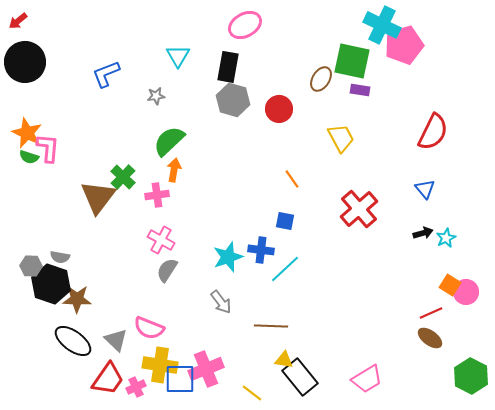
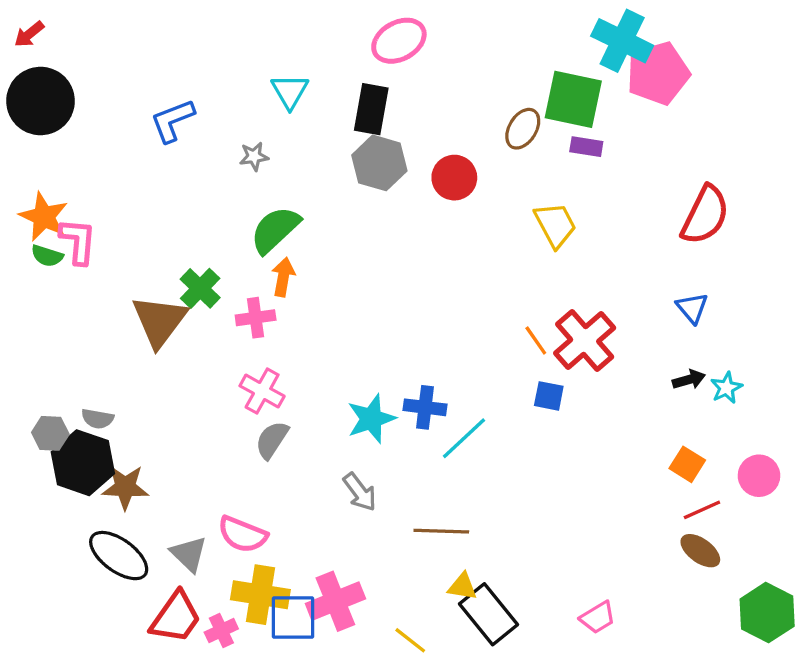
orange line: (292, 179) -> (536, 341), moved
blue square: (285, 221) -> (549, 396), moved
orange square: (450, 285) -> (687, 464), moved
pink trapezoid: (367, 379) -> (598, 617), size x0.7

